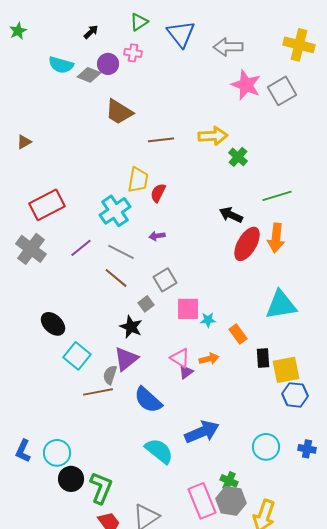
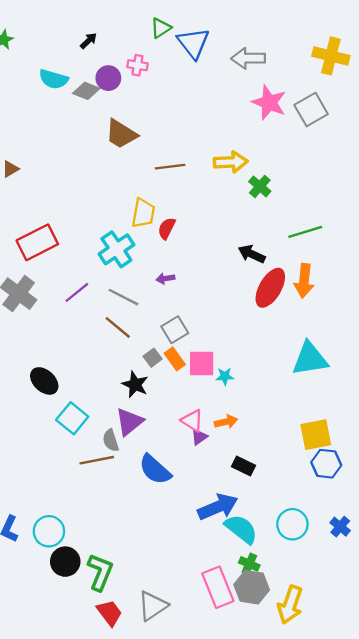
green triangle: (139, 22) -> (161, 28), moved
orange rectangle: (238, 334) -> (175, 359), moved
black rectangle: (263, 358) -> (243, 466), moved, turned -60
gray semicircle: (110, 375) -> (111, 440), turned -36
blue cross: (307, 449) -> (340, 527), turned 30
cyan semicircle: (159, 451) -> (241, 529), moved

